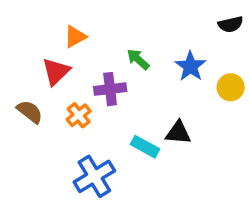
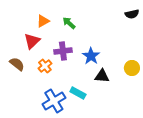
green arrow: (138, 59) -> (69, 23), moved
blue star: (190, 66) -> (91, 56), moved
yellow circle: (231, 87) -> (132, 68), moved
cyan rectangle: (145, 147) -> (78, 93), moved

